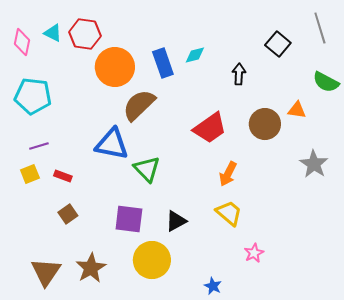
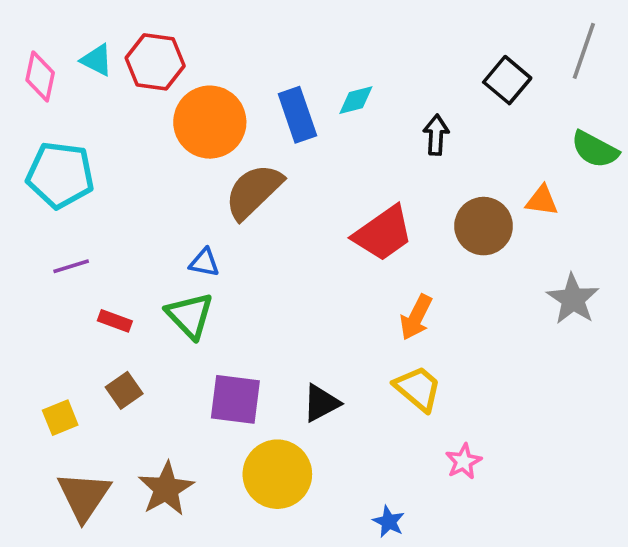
gray line: (320, 28) -> (584, 51), turned 36
blue triangle: (112, 144) -> (204, 263), size x0.5
green triangle: (147, 169) -> (190, 315), moved
yellow square: (30, 174) -> (60, 418), moved

